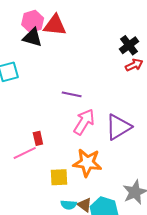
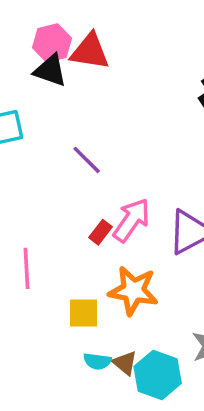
purple line: (72, 94) -> (87, 160), moved, turned 30
red rectangle: (38, 138) -> (100, 232), moved, turned 48
pink line: (25, 153) -> (27, 268), turned -70

